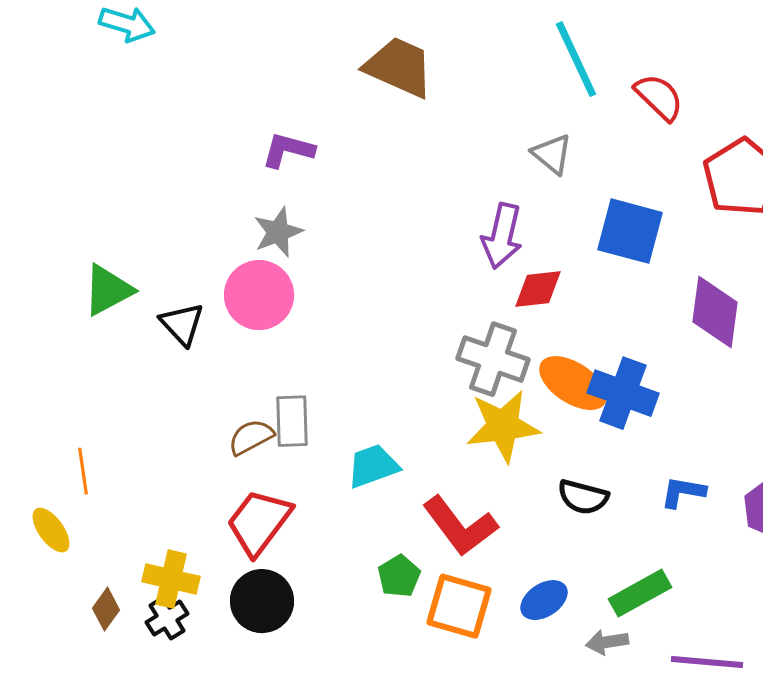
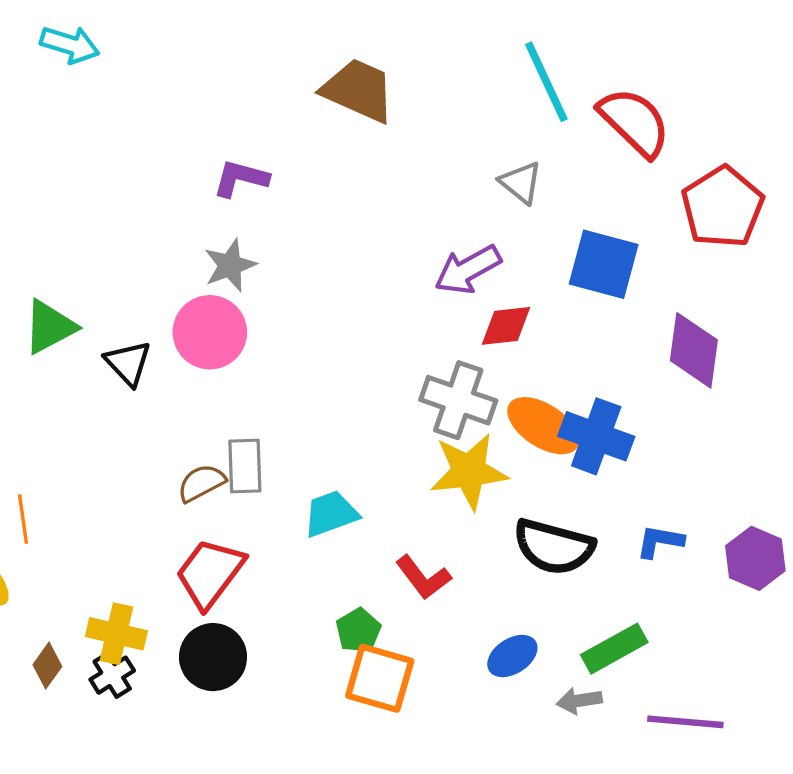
red semicircle: (659, 97) -> (634, 122), size x1.4
purple arrow: (502, 236) -> (468, 270), turned 48
black semicircle: (583, 497) -> (554, 547), size x1.5
red L-shape: (460, 526) -> (423, 577), size x0.7
orange square: (459, 606) -> (380, 678), moved

